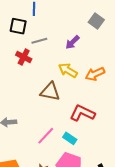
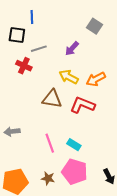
red L-shape: (82, 113) -> (82, 105), moved
pink line: (46, 136) -> (50, 143), turned -60

